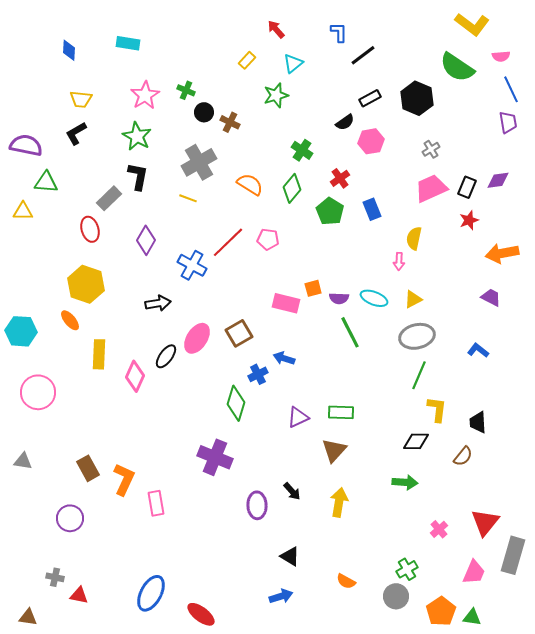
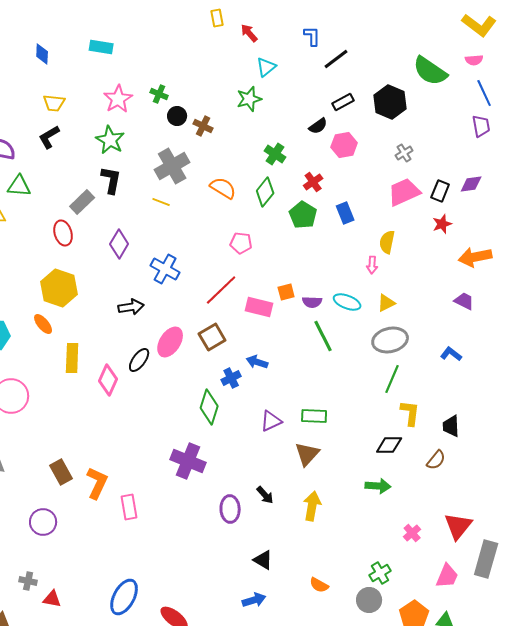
yellow L-shape: (472, 24) -> (479, 25), moved
yellow rectangle: (247, 60) -> (217, 18), moved, turned -54
red line: (228, 242) -> (221, 290), moved

